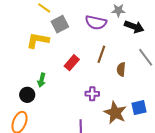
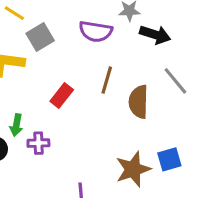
brown semicircle: (121, 69) -> (139, 102), size x1.5
purple cross: (92, 94) -> (38, 143), moved
brown star: (115, 113) -> (133, 169), turned 30

